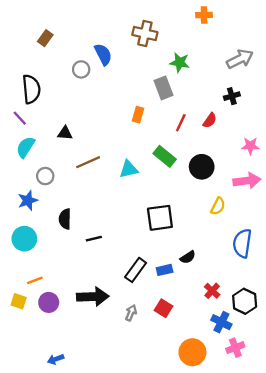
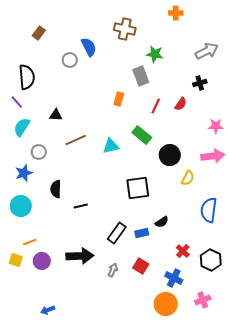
black circle: (202, 167) -> (170, 155), moved
blue cross: (221, 322) -> (174, 278), moved

